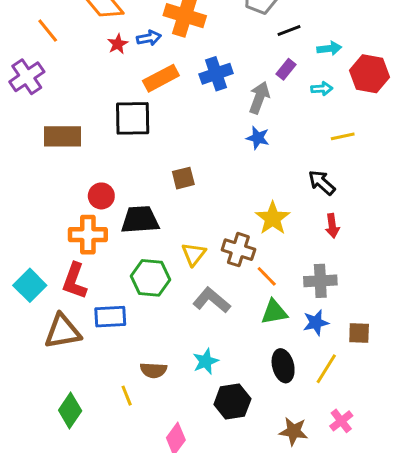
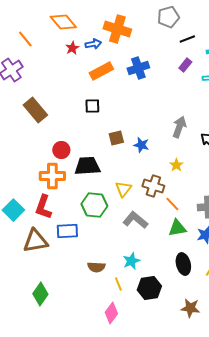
gray arrow: (259, 98) -> (179, 127), moved
black square: (133, 118) -> (92, 106), moved, size x0.6
brown rectangle: (63, 136) -> (35, 110), turned 50
blue star: (258, 138) -> (141, 145), moved
yellow star: (273, 218) -> (176, 165), size x0.6
yellow line: (127, 396) -> (118, 284), moved

